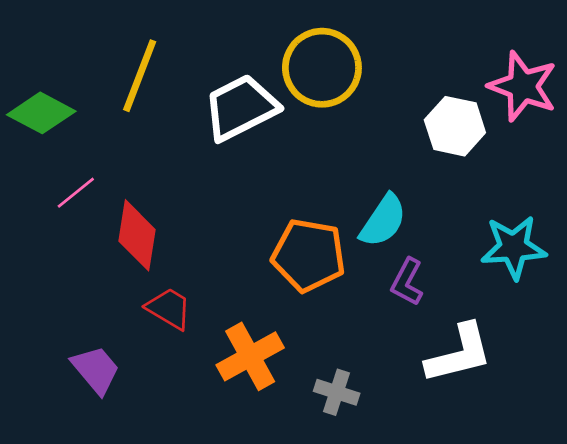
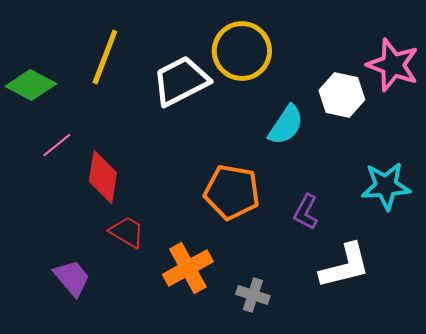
cyan semicircle: (383, 221) -> (286, 125), moved

